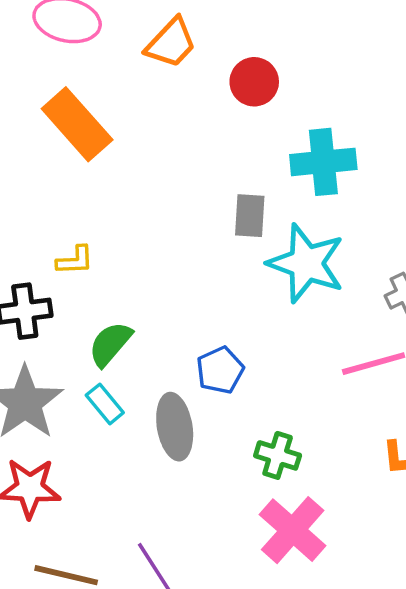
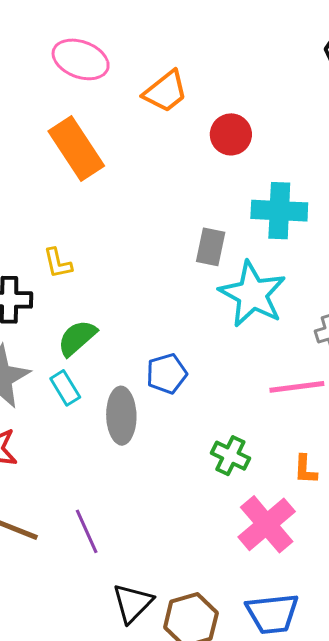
yellow L-shape: (75, 260) -> (58, 263), turned 72
green cross: (278, 455) -> (230, 456), moved
pink cross: (293, 530) -> (267, 524), moved

